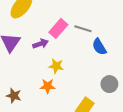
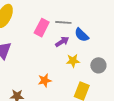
purple arrow: (40, 44) -> (62, 42), moved
yellow star: (56, 66) -> (73, 61), moved

